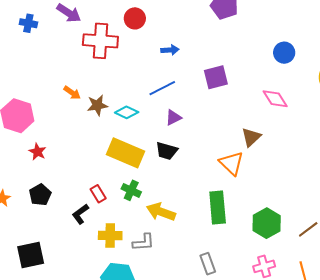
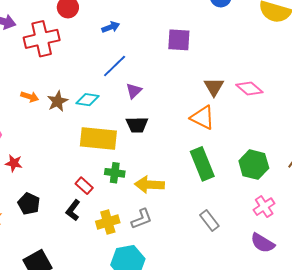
purple square: (216, 77) -> (179, 40), moved, turned 35
pink diamond: (275, 99) -> (249, 88), moved

